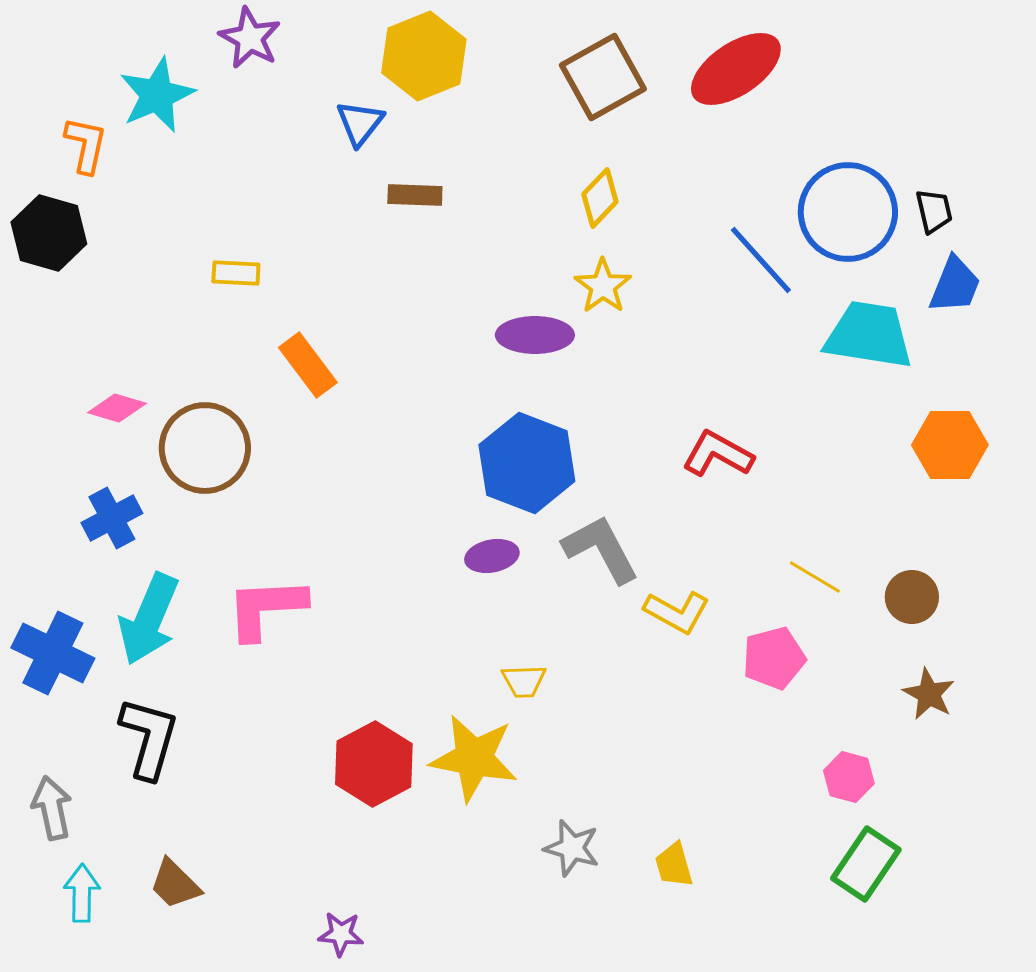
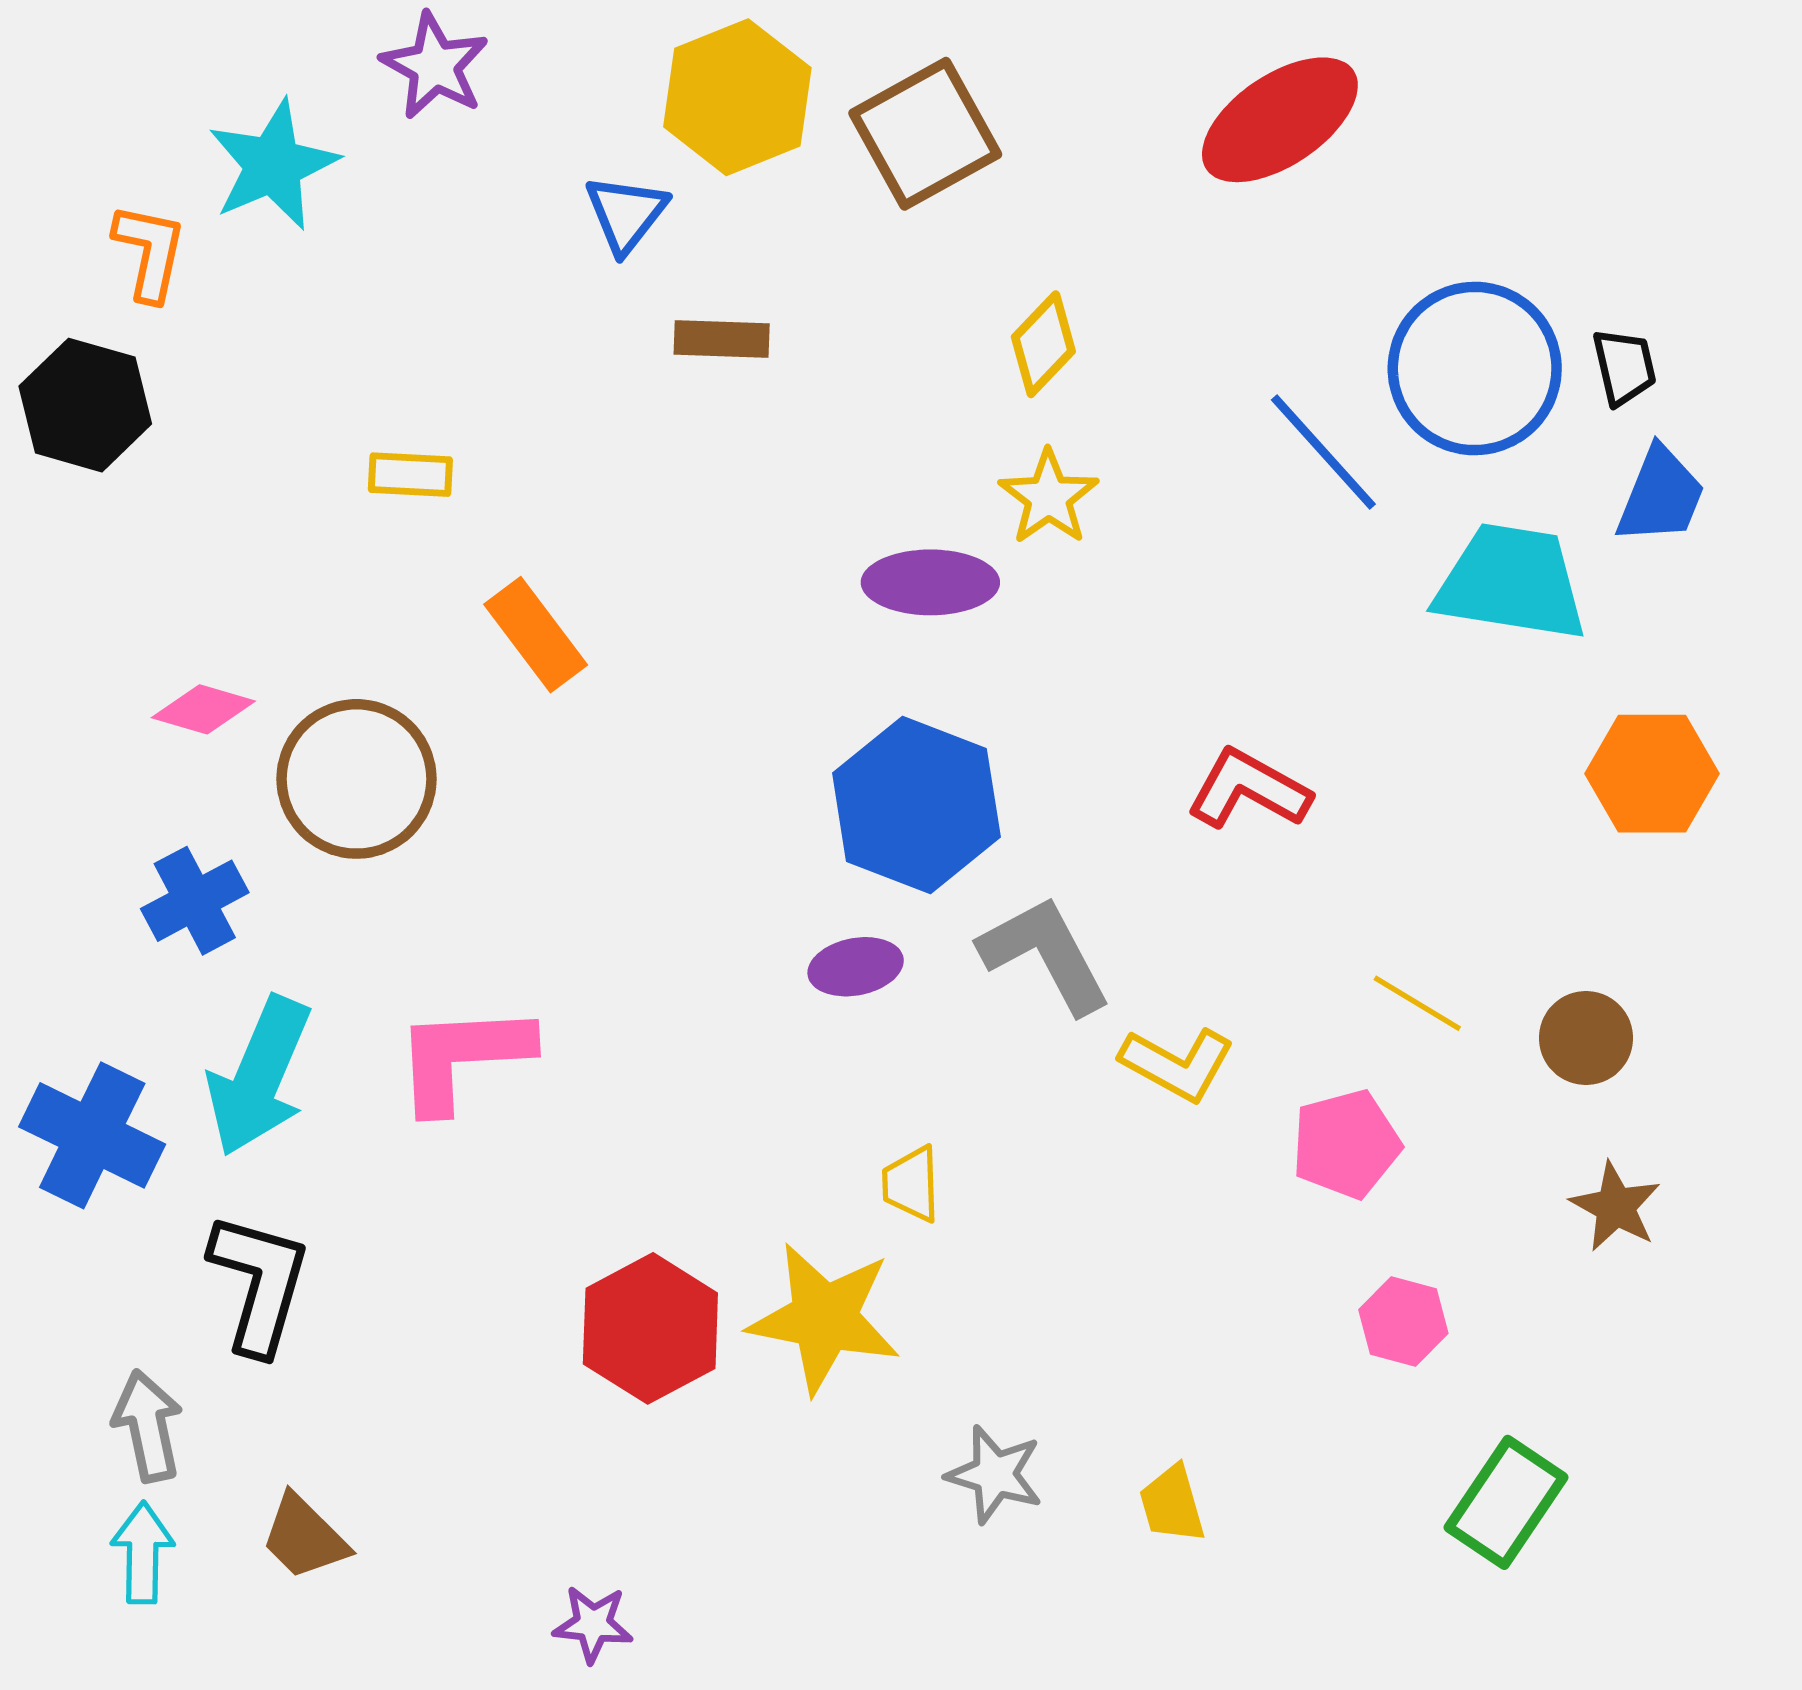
brown square: (603, 77) -> (925, 134), moved
yellow trapezoid: (524, 681) -> (911, 1184), turned 90
pink hexagon: (849, 777) -> (1403, 1321), moved
gray arrow: (52, 808) -> (148, 1426), moved

